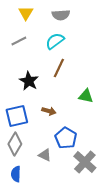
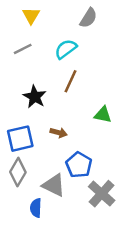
gray semicircle: (61, 15) -> (88, 18), moved, turned -54
gray triangle: (45, 155) -> (54, 185), size x1.5
blue semicircle: (16, 174) -> (36, 208), moved

